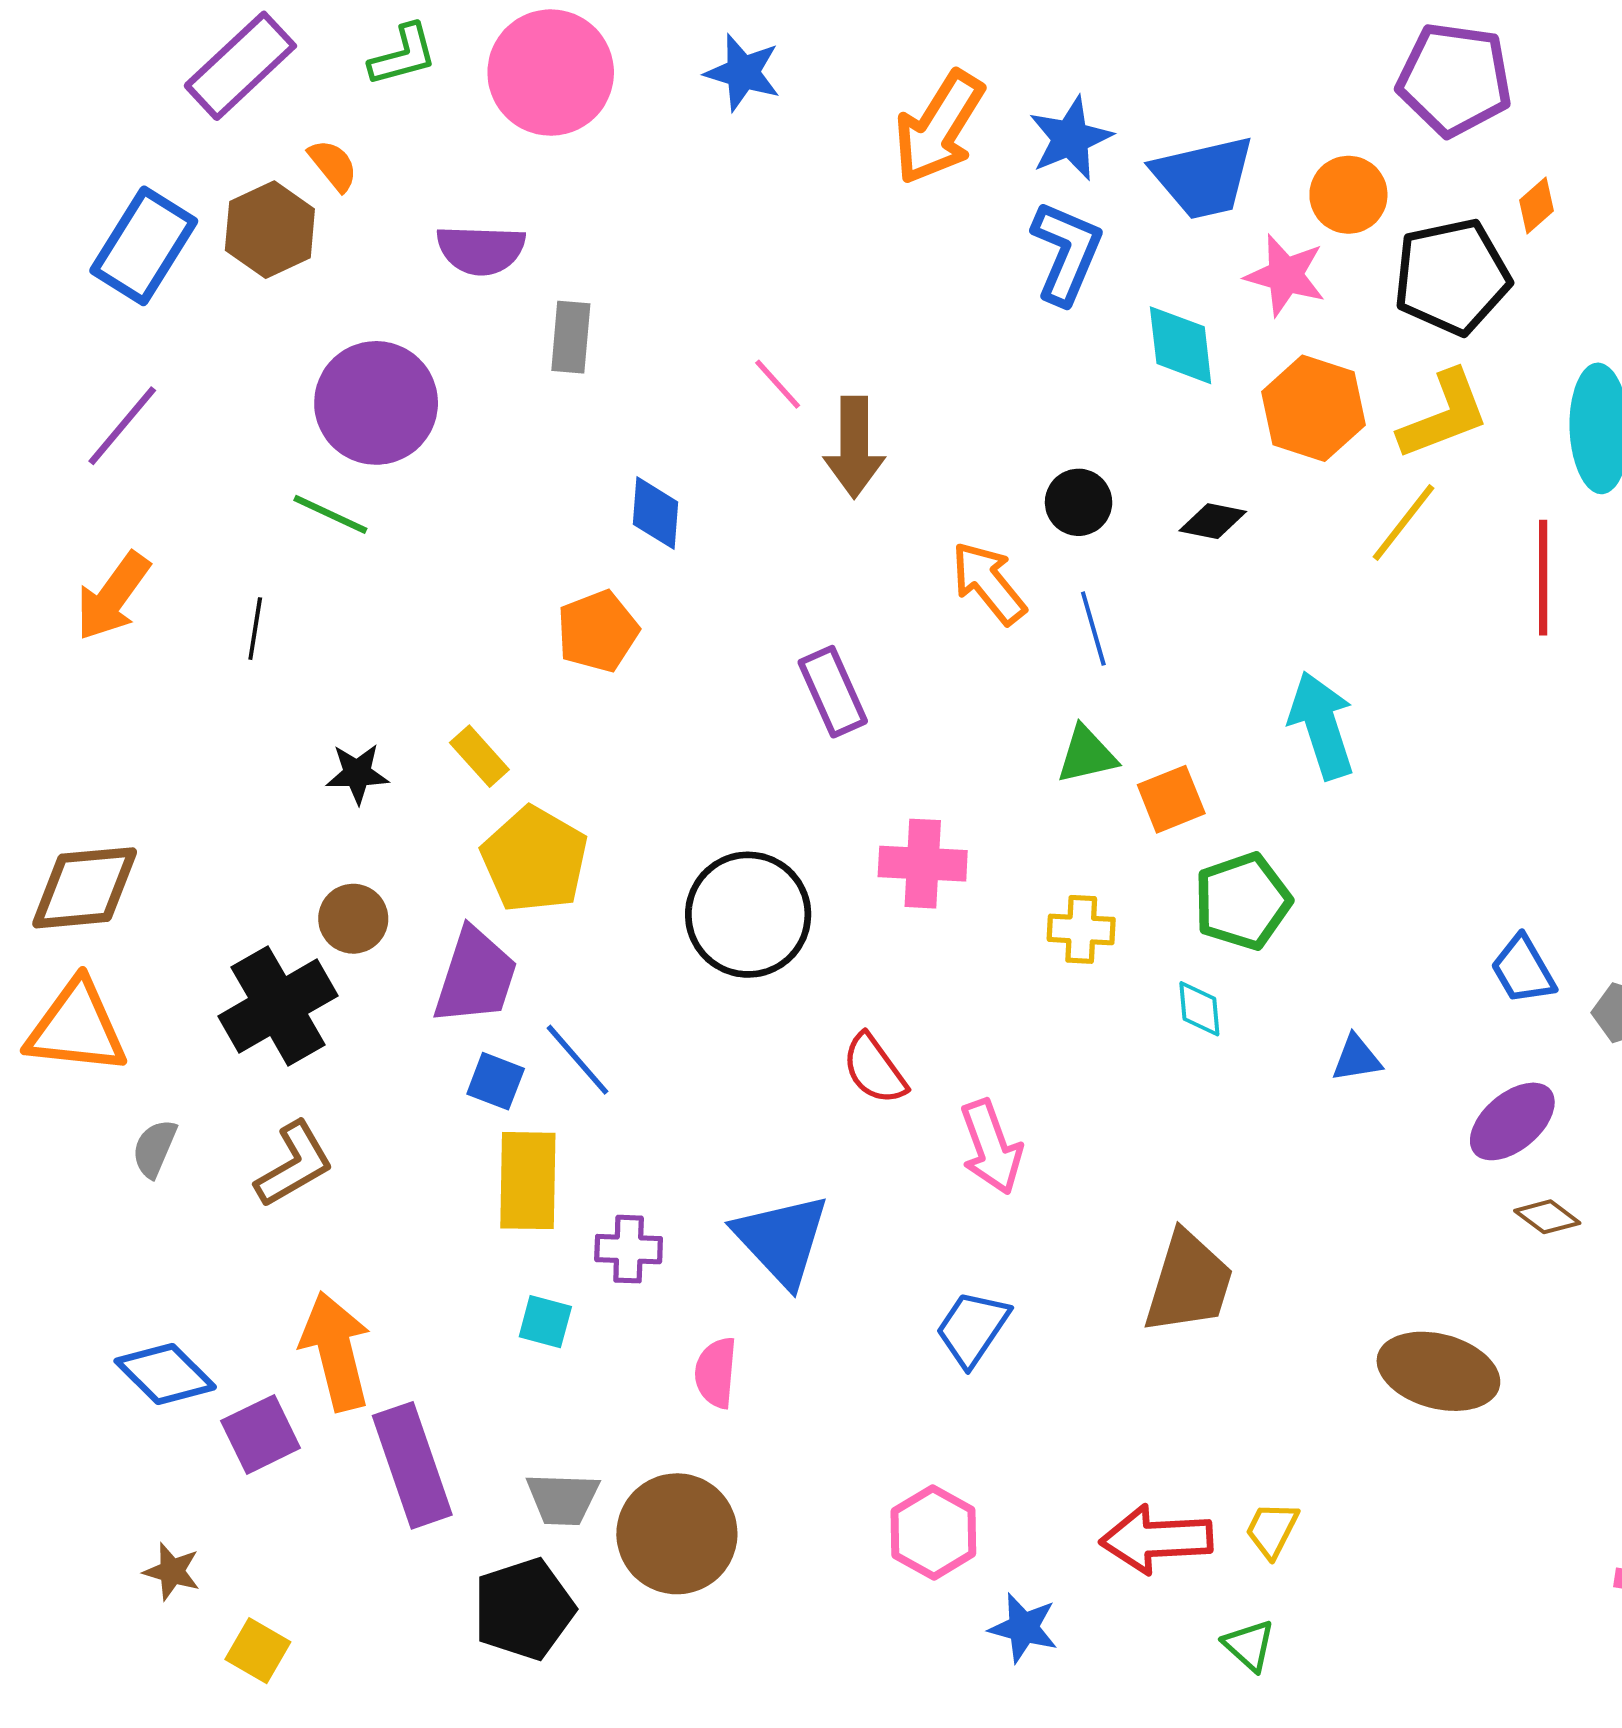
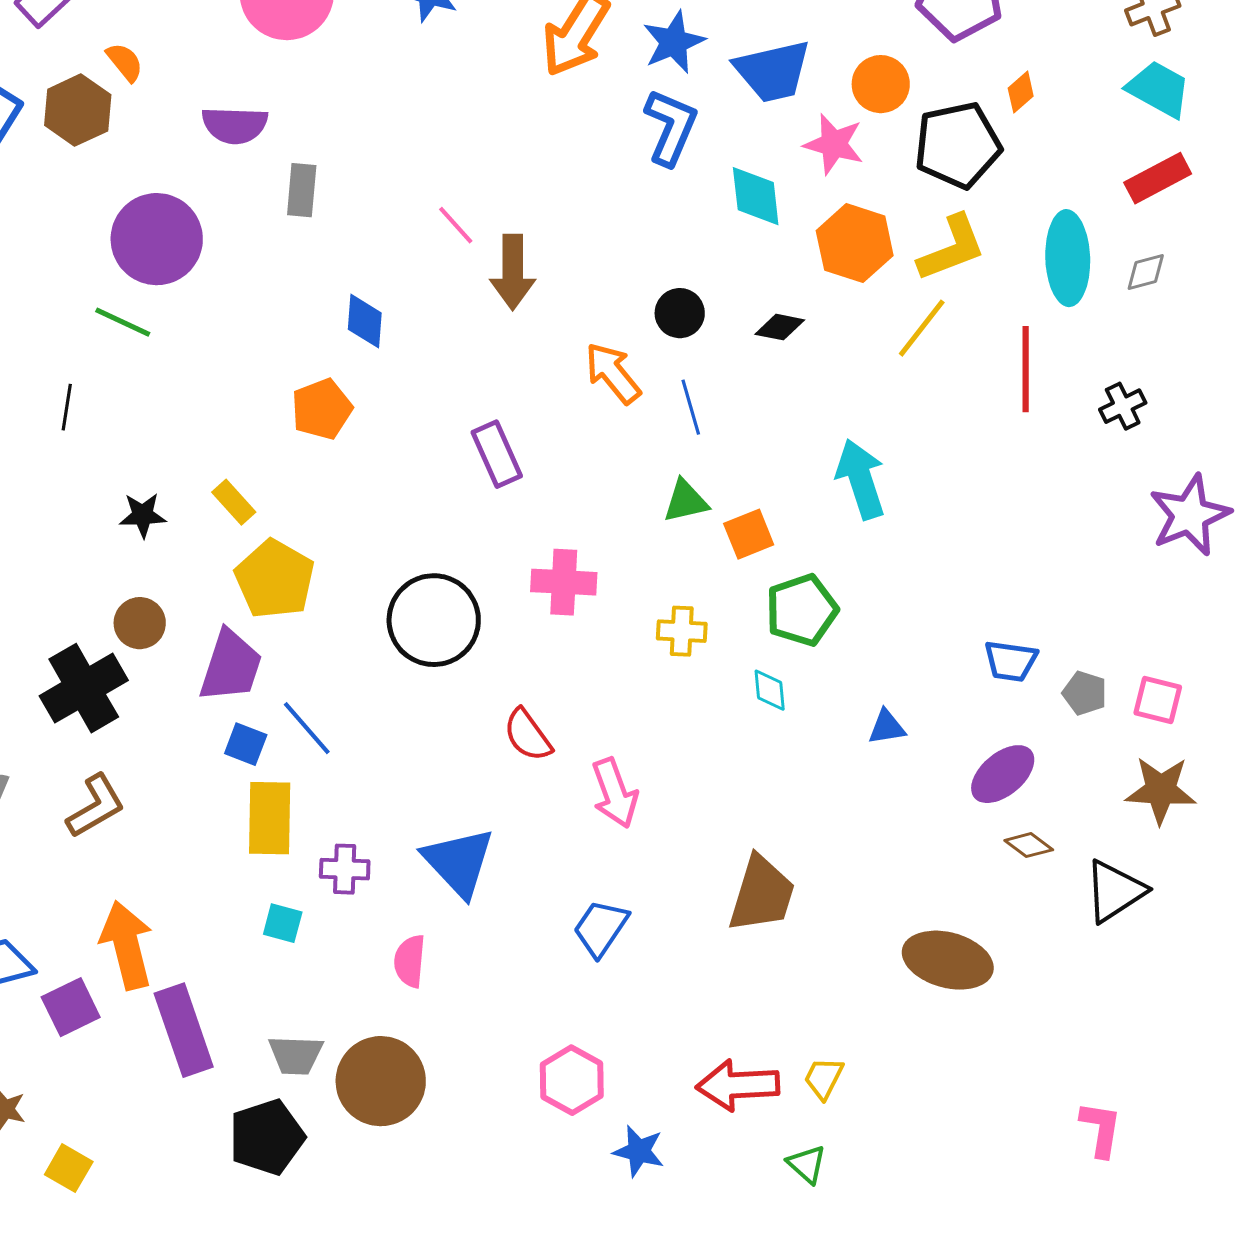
blue trapezoid: (1523, 970) -> (1011, 661), turned -52

